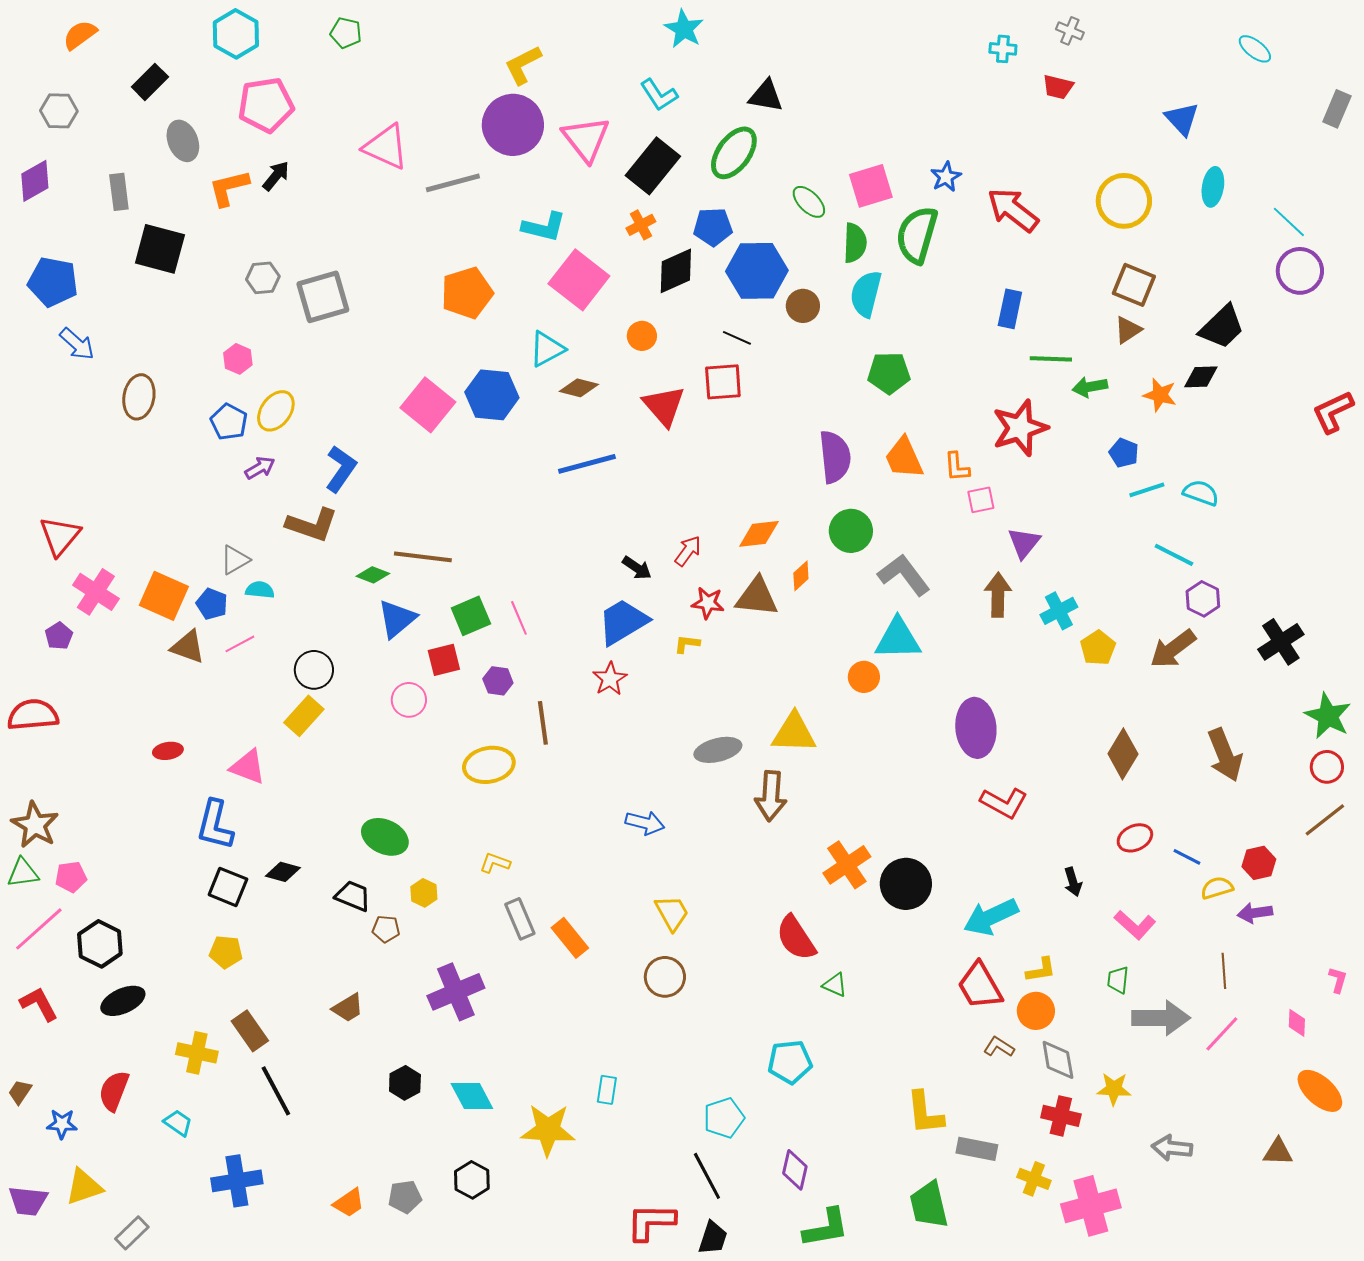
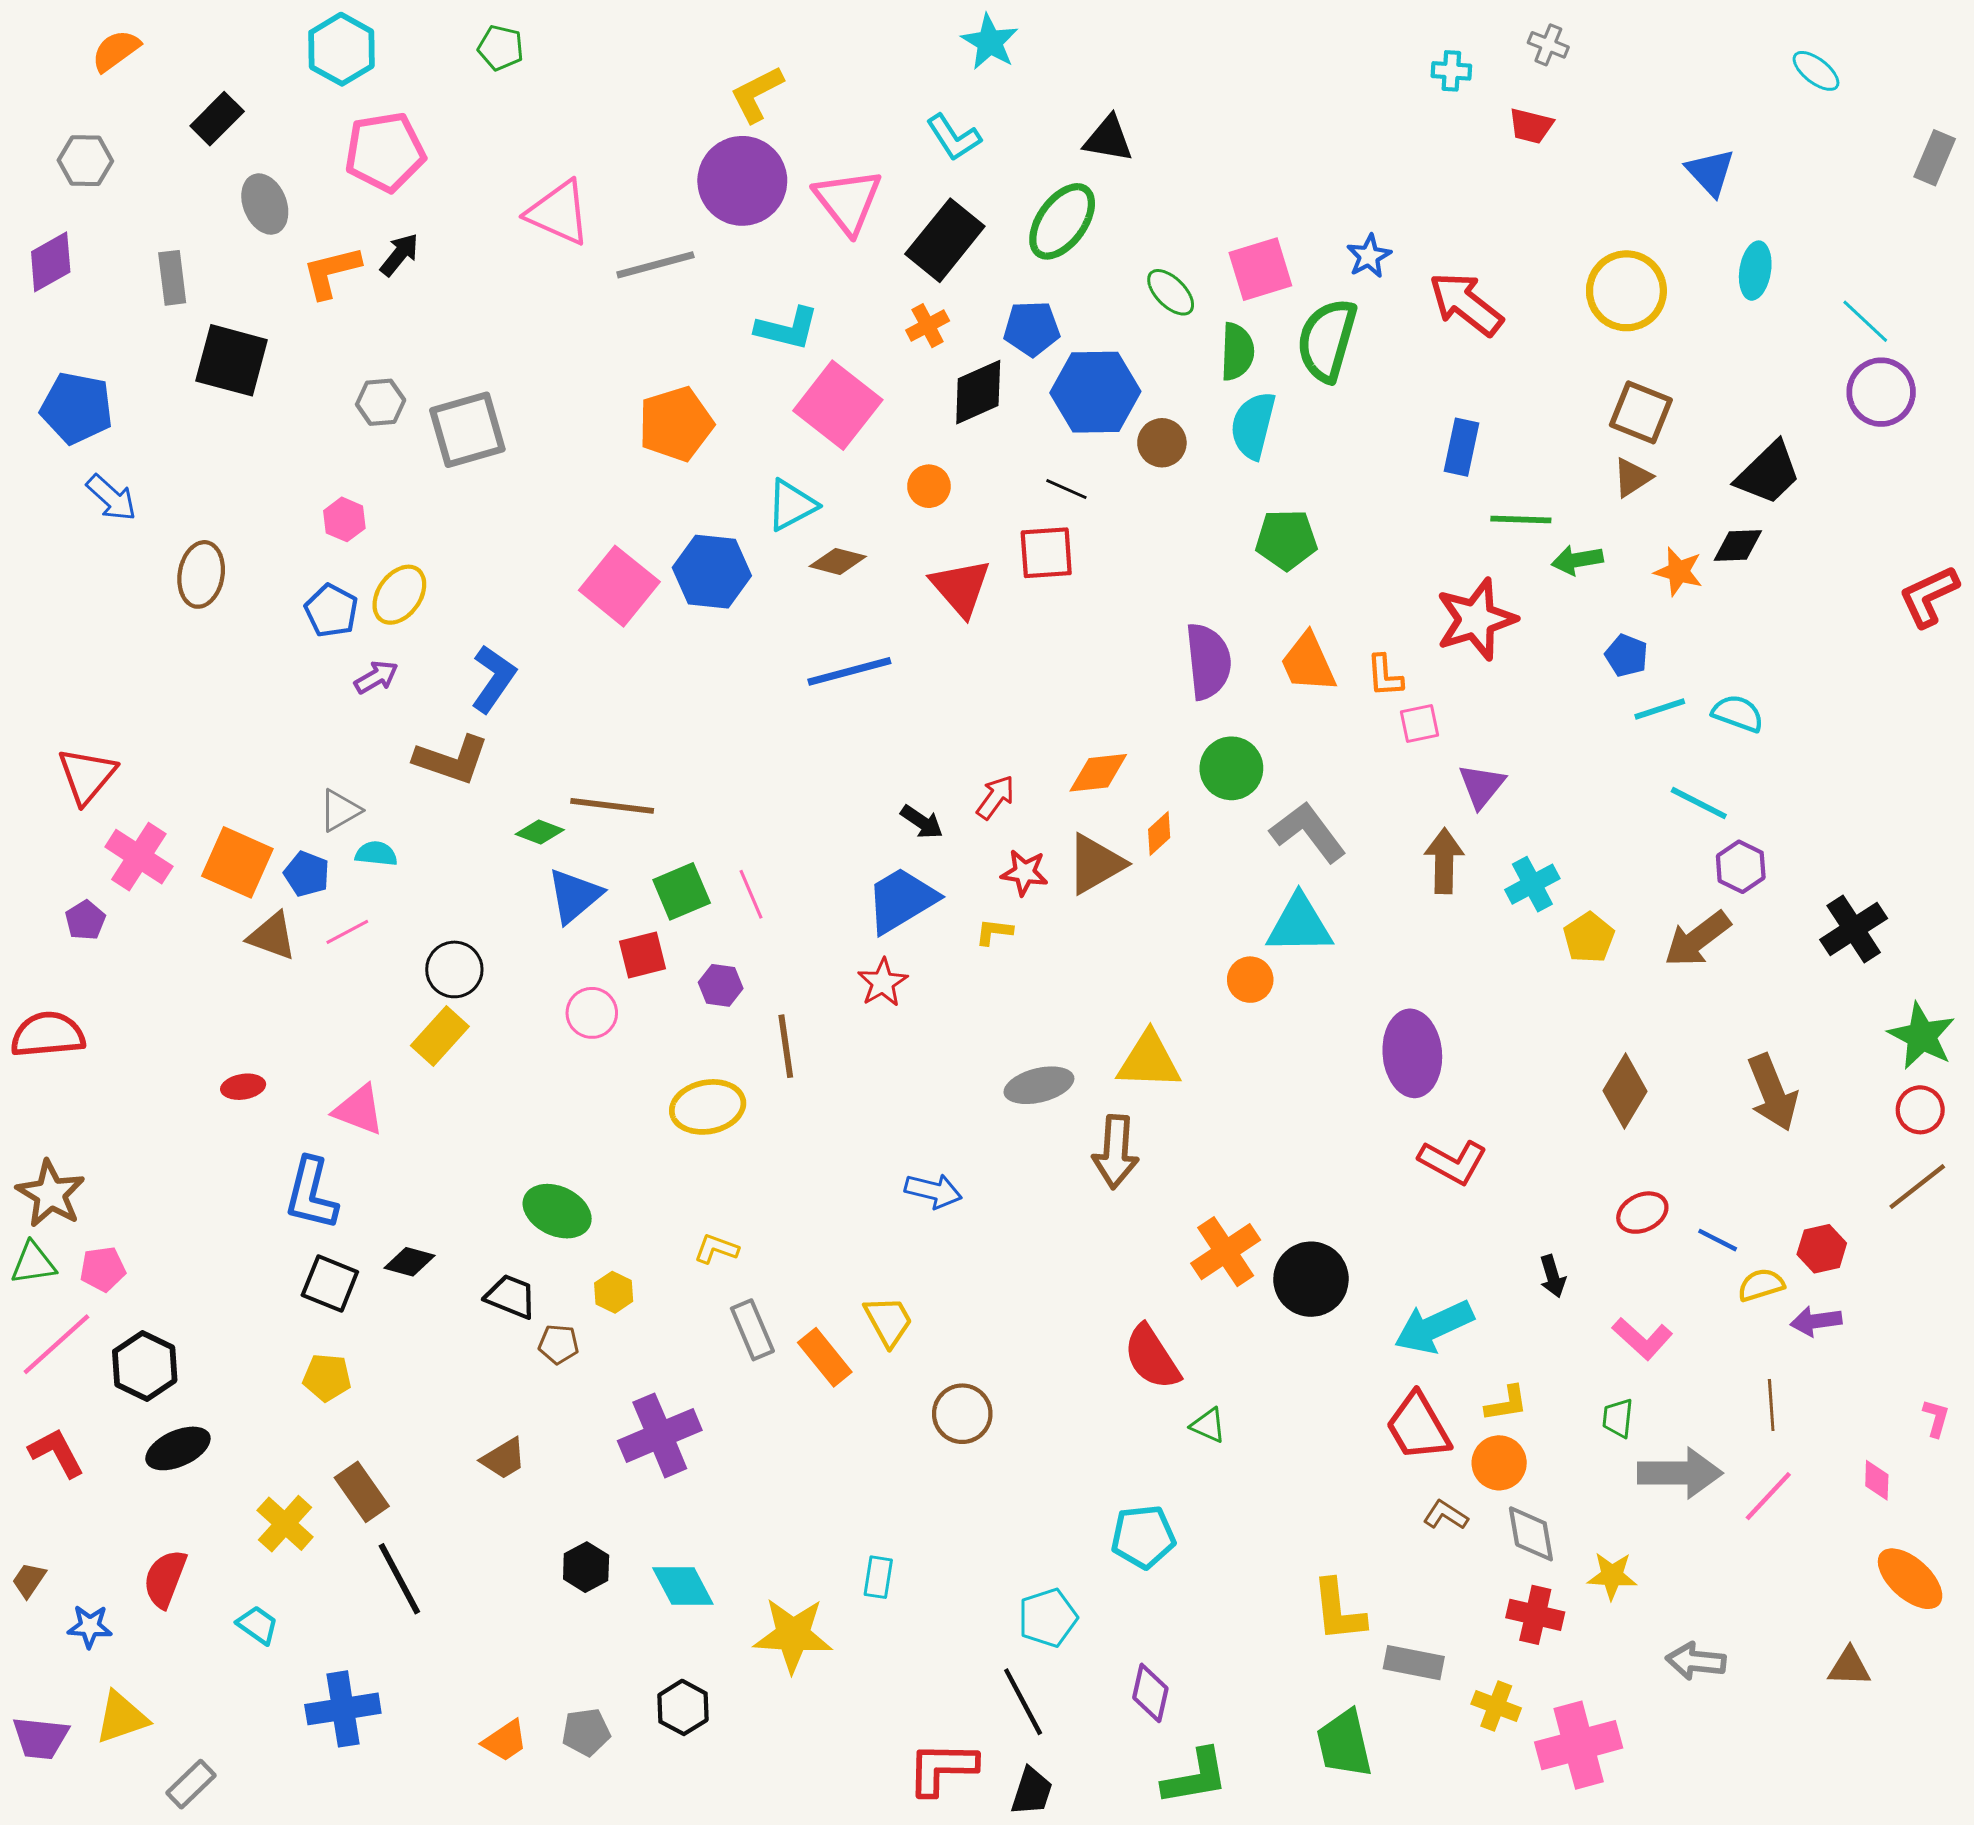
brown triangle: (757, 597) -> (1095, 864), turned -36
yellow trapezoid: (672, 913) -> (888, 1321), moved
yellow cross: (197, 1053) -> (285, 1524), turned 30

